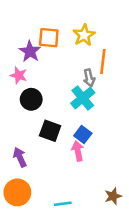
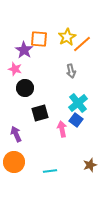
orange line: (103, 62) -> (82, 44), moved, turned 42
cyan cross: (83, 98) -> (78, 103), moved
black square: (50, 131) -> (40, 113), turned -36
blue square: (83, 135) -> (76, 120), moved

